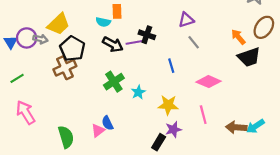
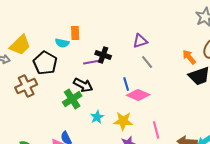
black arrow: (113, 44) -> (83, 85), moved
black pentagon: (72, 49) -> (45, 63), moved
pink diamond: (209, 82) -> (138, 95), moved
cyan star: (138, 92) -> (97, 117), moved

